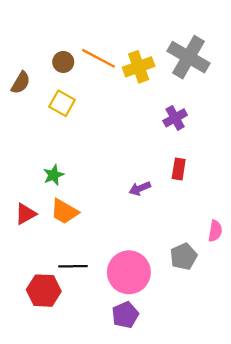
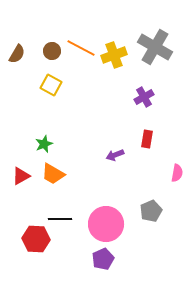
brown semicircle: (21, 83) -> (17, 54), moved
pink semicircle: (215, 231) -> (177, 173), moved

